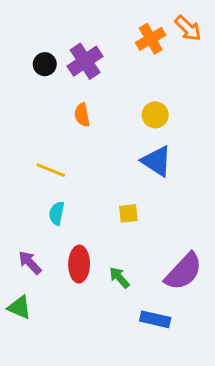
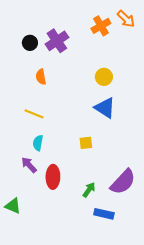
orange semicircle: (82, 115) -> (41, 77), moved
purple arrow: (30, 263) -> (29, 165), moved
green arrow: (119, 278) -> (89, 190), moved, turned 77

